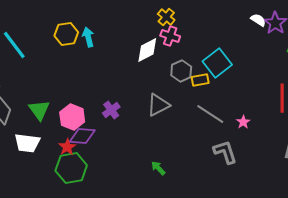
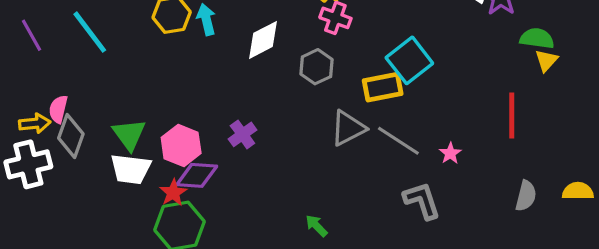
white diamond: (147, 50) -> (263, 40), moved
gray hexagon: (181, 71) -> (316, 67), moved
yellow rectangle: (200, 80) -> (383, 87), size x1.4
gray triangle: (158, 105) -> (348, 128), moved
white trapezoid: (27, 143) -> (131, 169), moved

